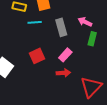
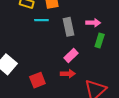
pink arrow: (85, 22) -> (93, 23), turned 152
red square: (37, 56) -> (37, 80), moved

